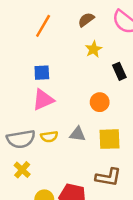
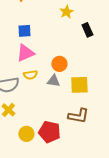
orange circle: (100, 102) -> (59, 64), moved
yellow semicircle: (49, 137) -> (30, 75), moved

